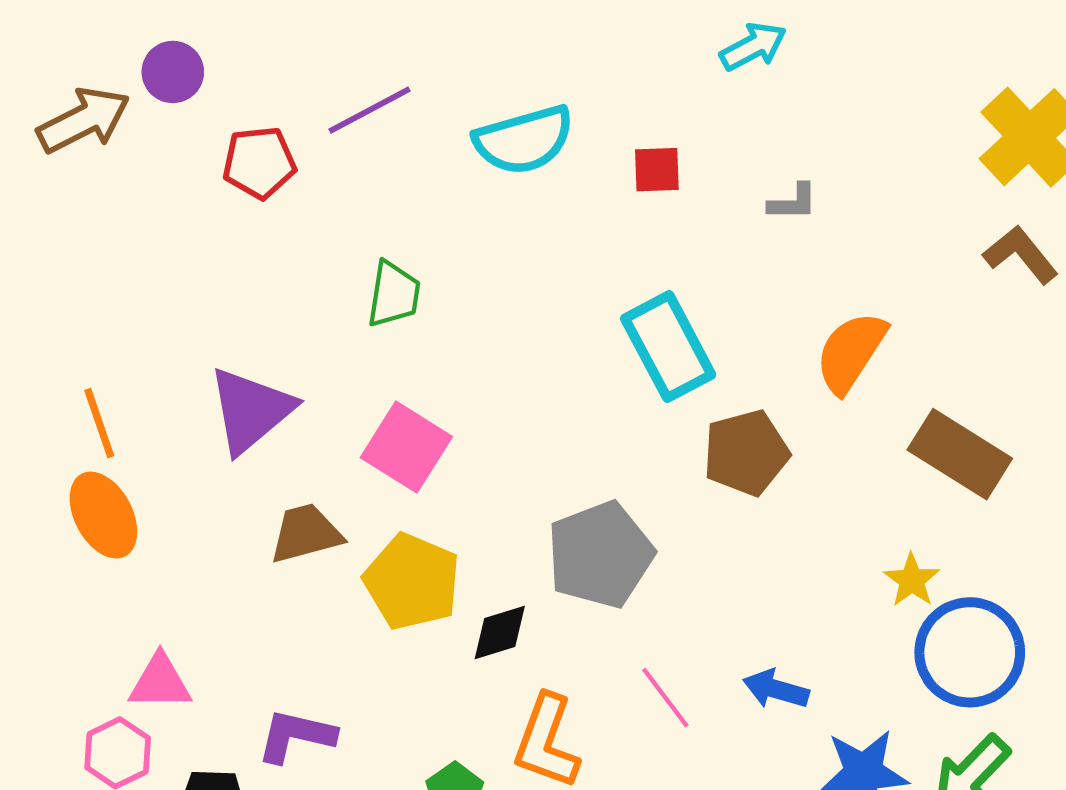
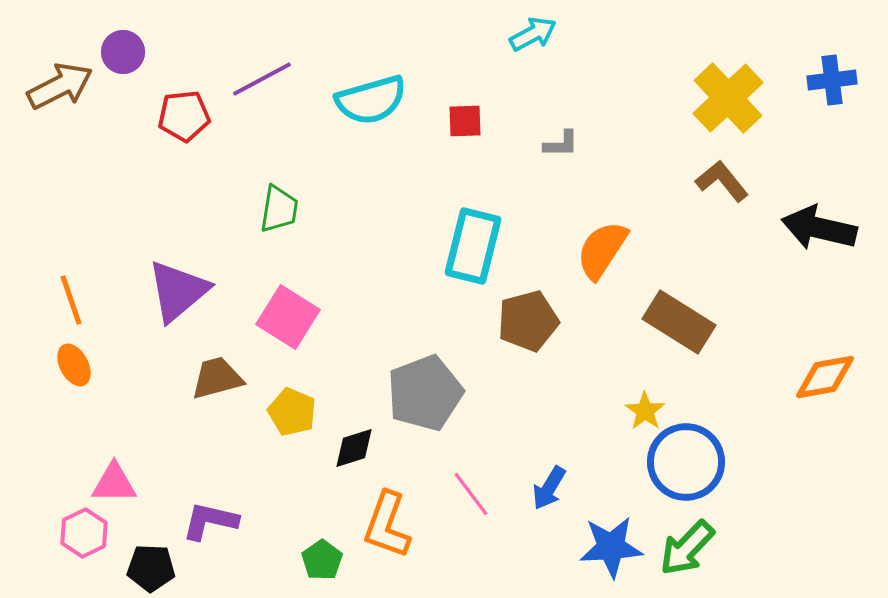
cyan rectangle: (668, 347) -> (473, 246), turned 42
orange ellipse: (103, 515) -> (74, 365), size x0.7
yellow pentagon: (412, 582) -> (292, 412), size x0.7
blue arrow: (776, 689) -> (549, 488), turned -75

